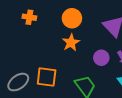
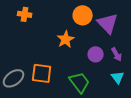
orange circle: (72, 18) -> (83, 15), moved

